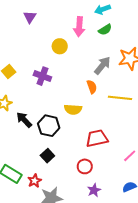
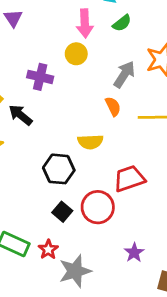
yellow circle: (60, 46) -> (76, 54), moved
purple cross: (42, 76) -> (40, 77), moved
black arrow: (24, 120) -> (20, 115), moved
red circle: (85, 166) -> (98, 207), moved, size x1.5

